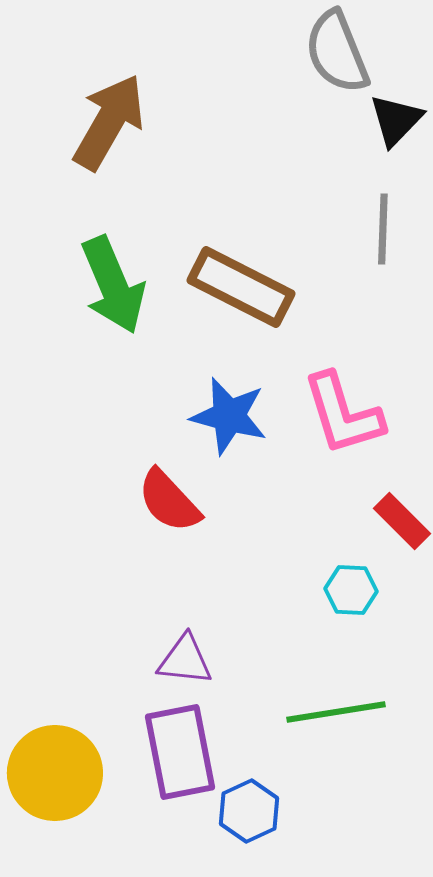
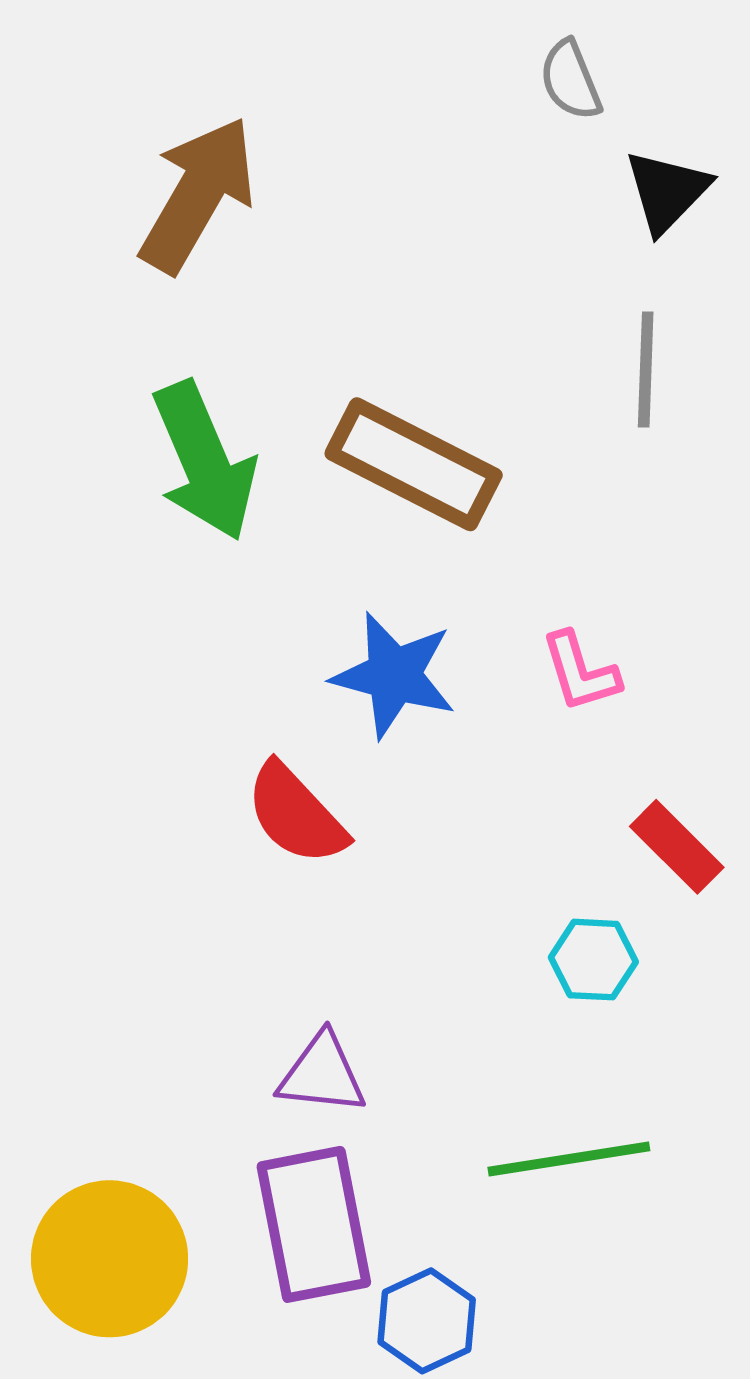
gray semicircle: (337, 52) -> (571, 80), size x0.6
pink L-shape: (343, 414) -> (580, 672), size x0.6

